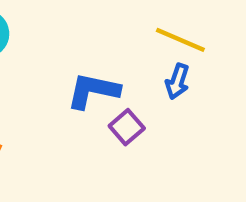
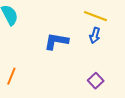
purple square: (127, 127) -> (96, 81), moved

